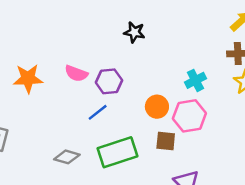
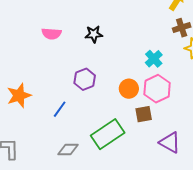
pink semicircle: (76, 73) -> (51, 34), moved
blue line: (98, 112) -> (60, 109), moved

